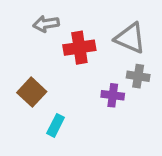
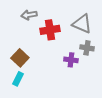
cyan rectangle: (56, 125) -> (18, 79), moved

